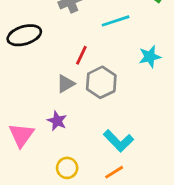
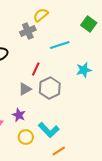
cyan L-shape: (118, 141) -> (49, 130), moved
yellow circle: (67, 168) -> (26, 137), moved

